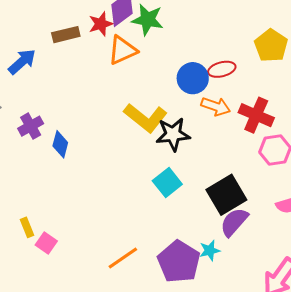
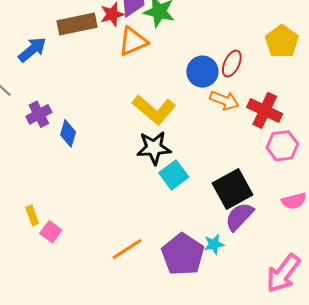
brown rectangle: (66, 35) -> (77, 24), size x1.4
red ellipse: (222, 69) -> (232, 64), turned -52
black star: (173, 134) -> (154, 148), moved

